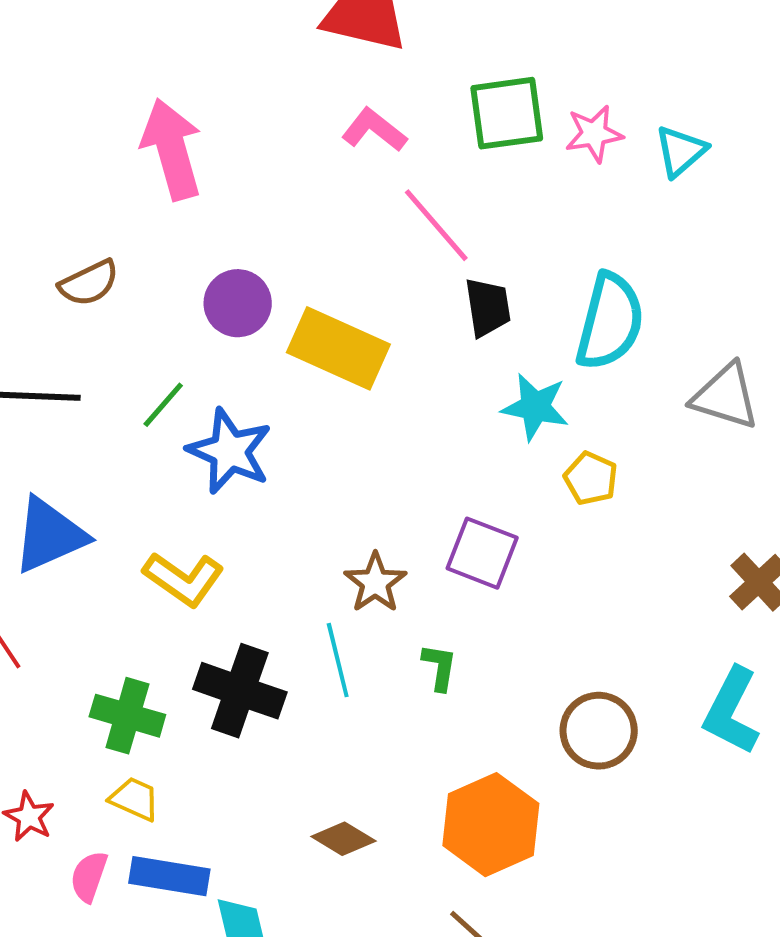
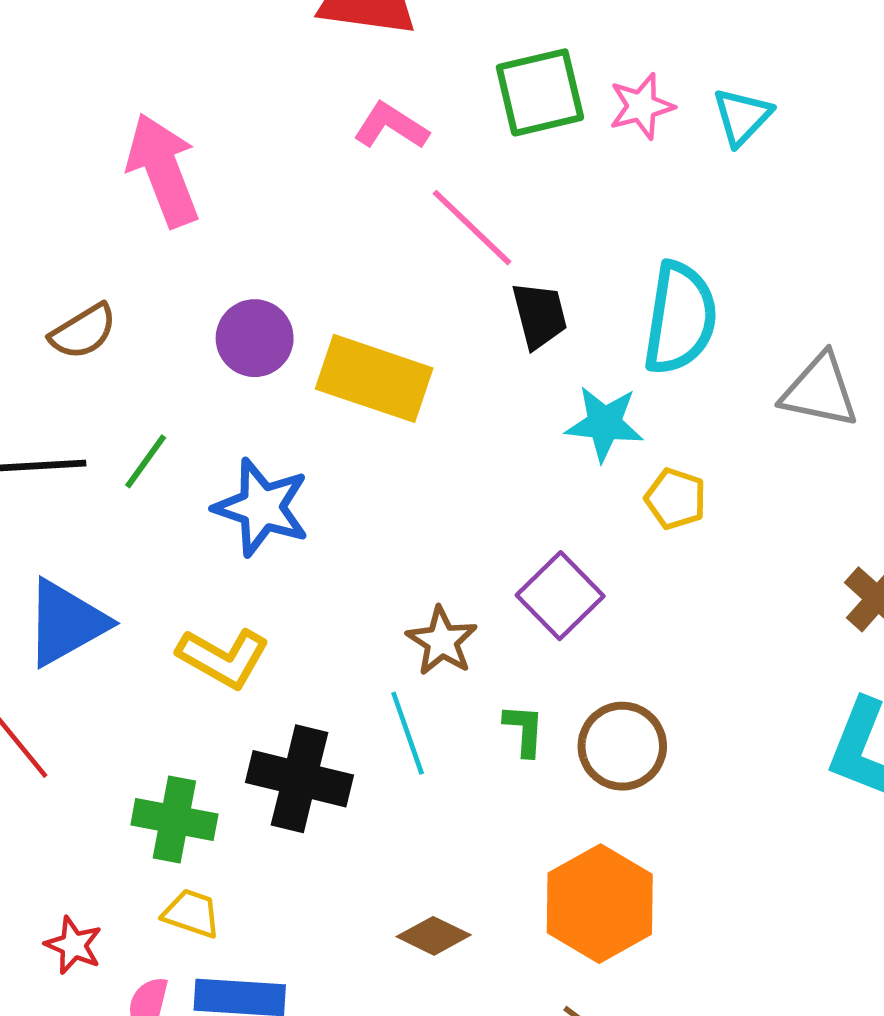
green line: (163, 405) -> (146, 461), moved
purple square: (482, 553) -> (560, 596), turned 30
brown circle: (599, 731) -> (622, 746), moved

